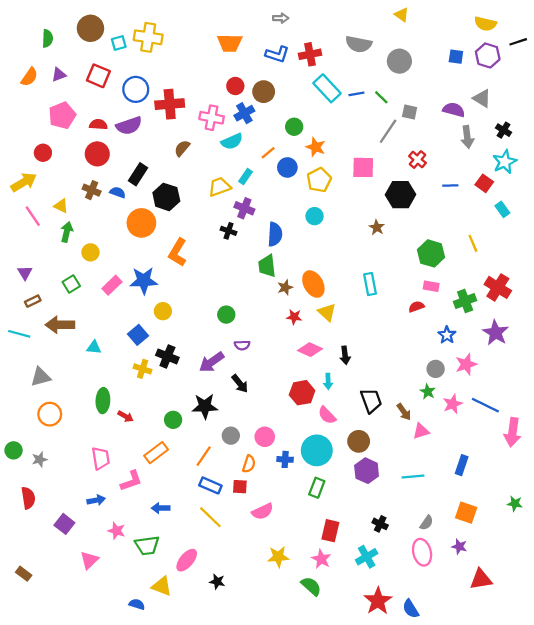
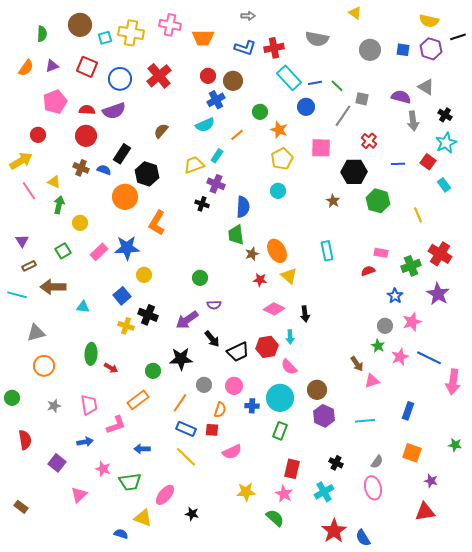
gray circle: (399, 61) -> (370, 50), moved
red cross: (170, 104) -> (159, 76), moved, turned -35
pink cross: (212, 118) -> (170, 25), moved
blue circle: (287, 167) -> (306, 107), moved
green hexagon: (431, 253) -> (378, 201), moved
black trapezoid: (371, 401) -> (238, 352), moved, turned 85
gray star: (40, 459) -> (54, 406), moved
purple star: (459, 547) -> (431, 481), moved

